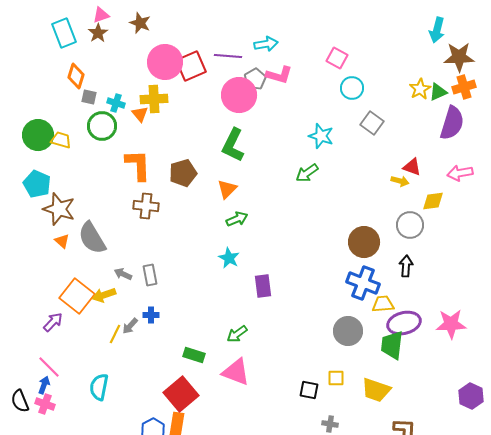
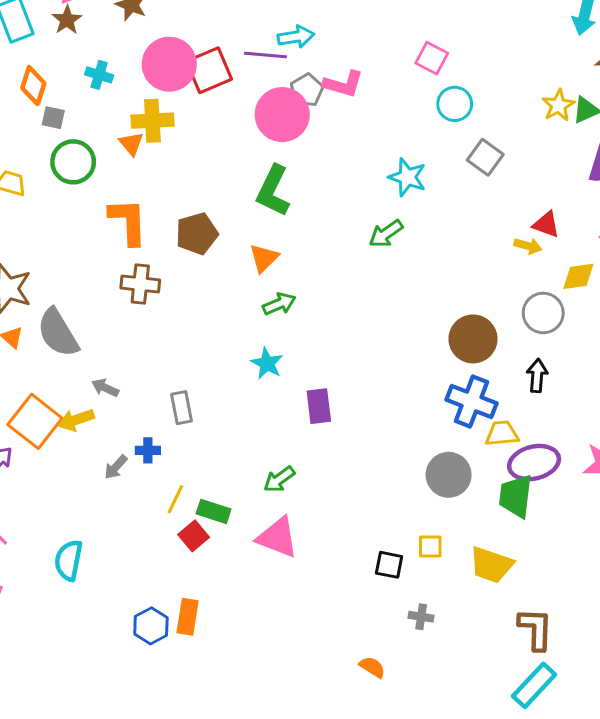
cyan arrow: (266, 44) -> (296, 37), moved
cyan cross: (116, 103) -> (99, 75), moved
gray rectangle: (150, 275) -> (181, 408), moved
yellow line: (115, 334) -> (175, 499), moved
red square: (181, 394) -> (194, 536), moved, size x0.6

